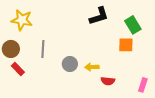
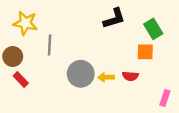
gray line: (43, 49) -> (50, 45), moved
gray circle: (70, 64) -> (81, 74), size x1.5
red semicircle: (108, 81) -> (130, 76), moved

